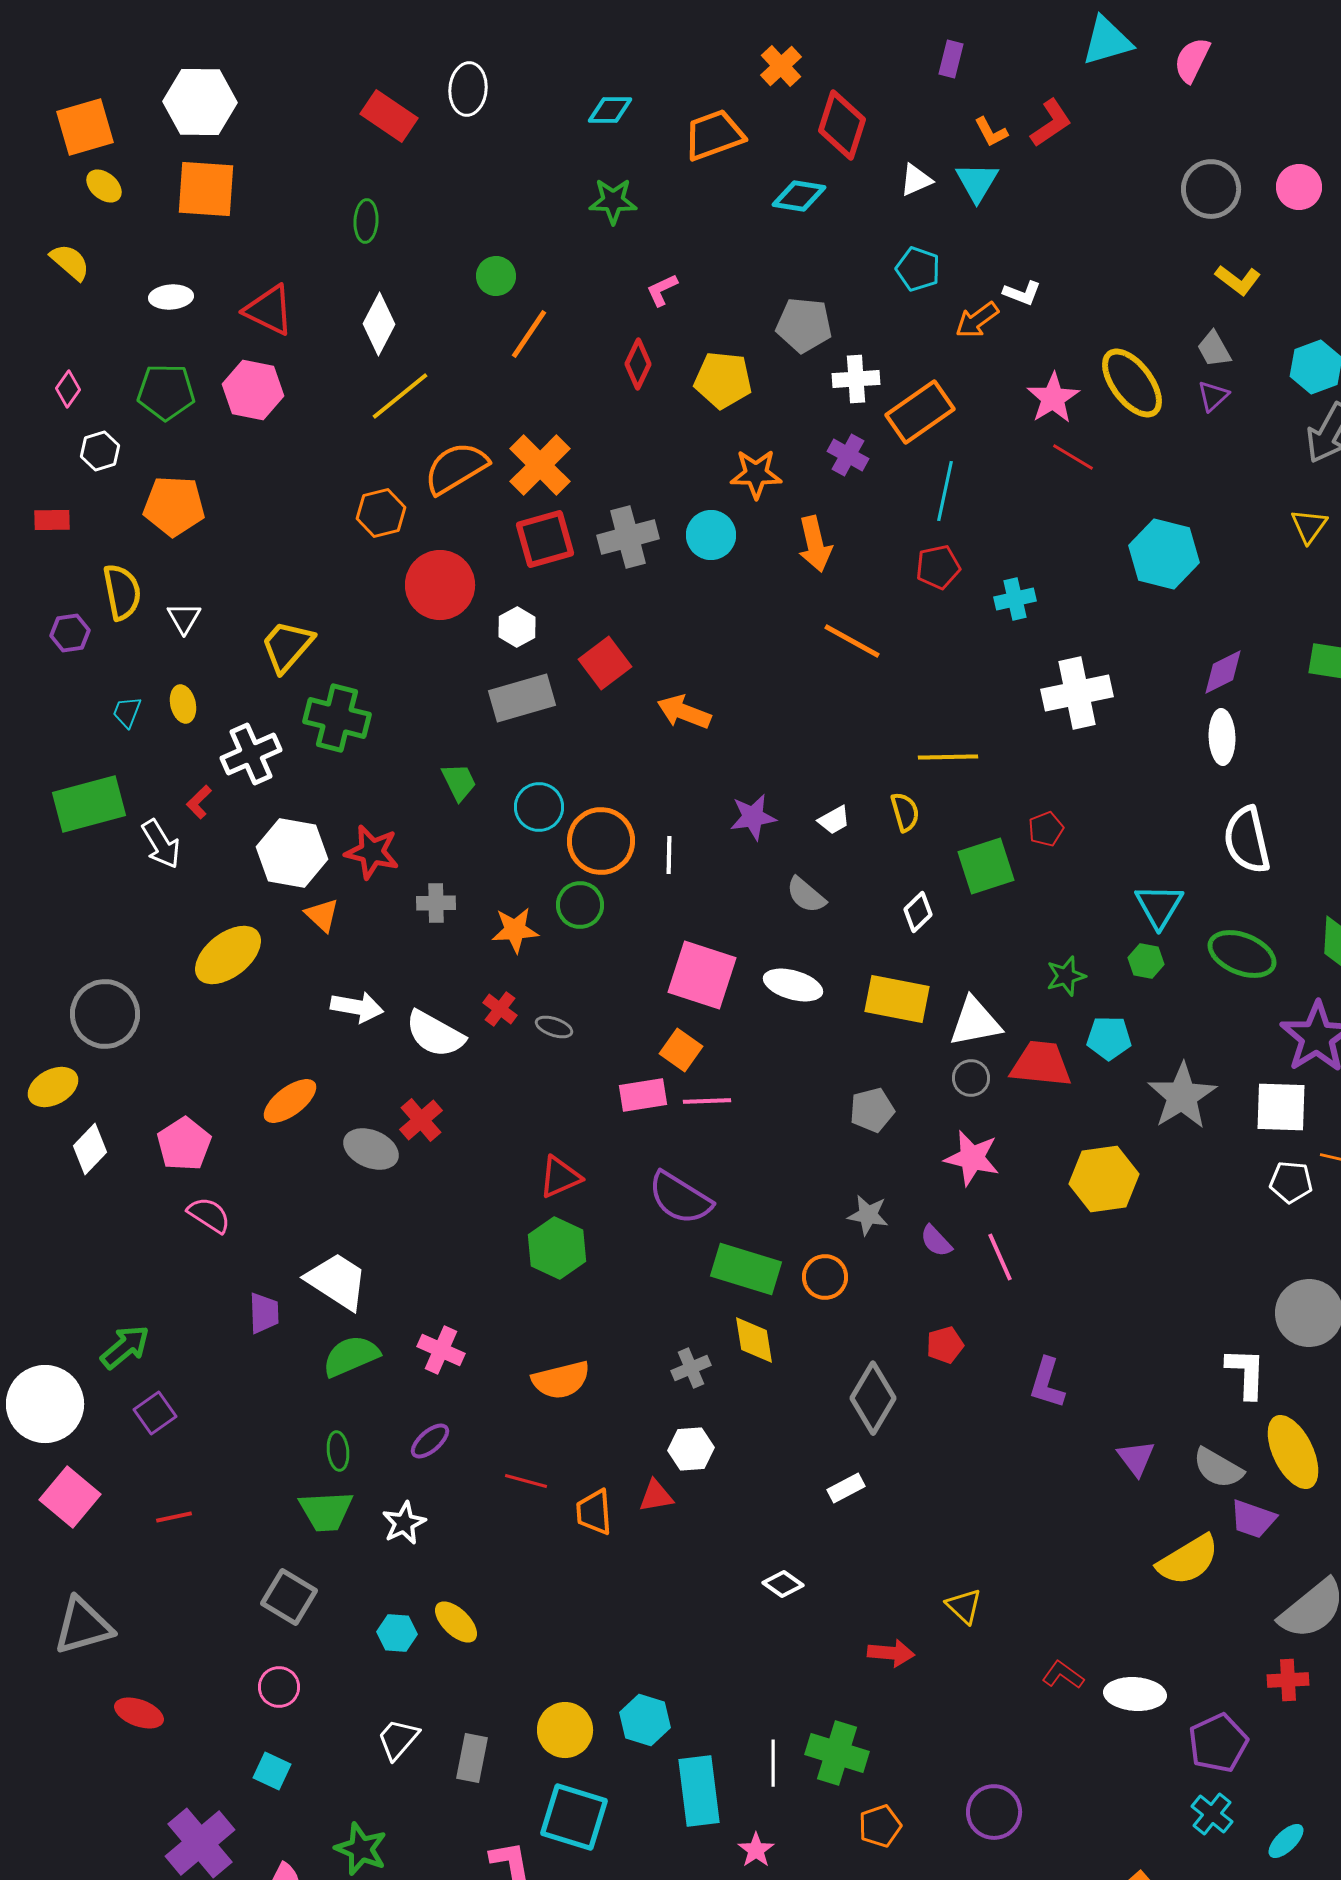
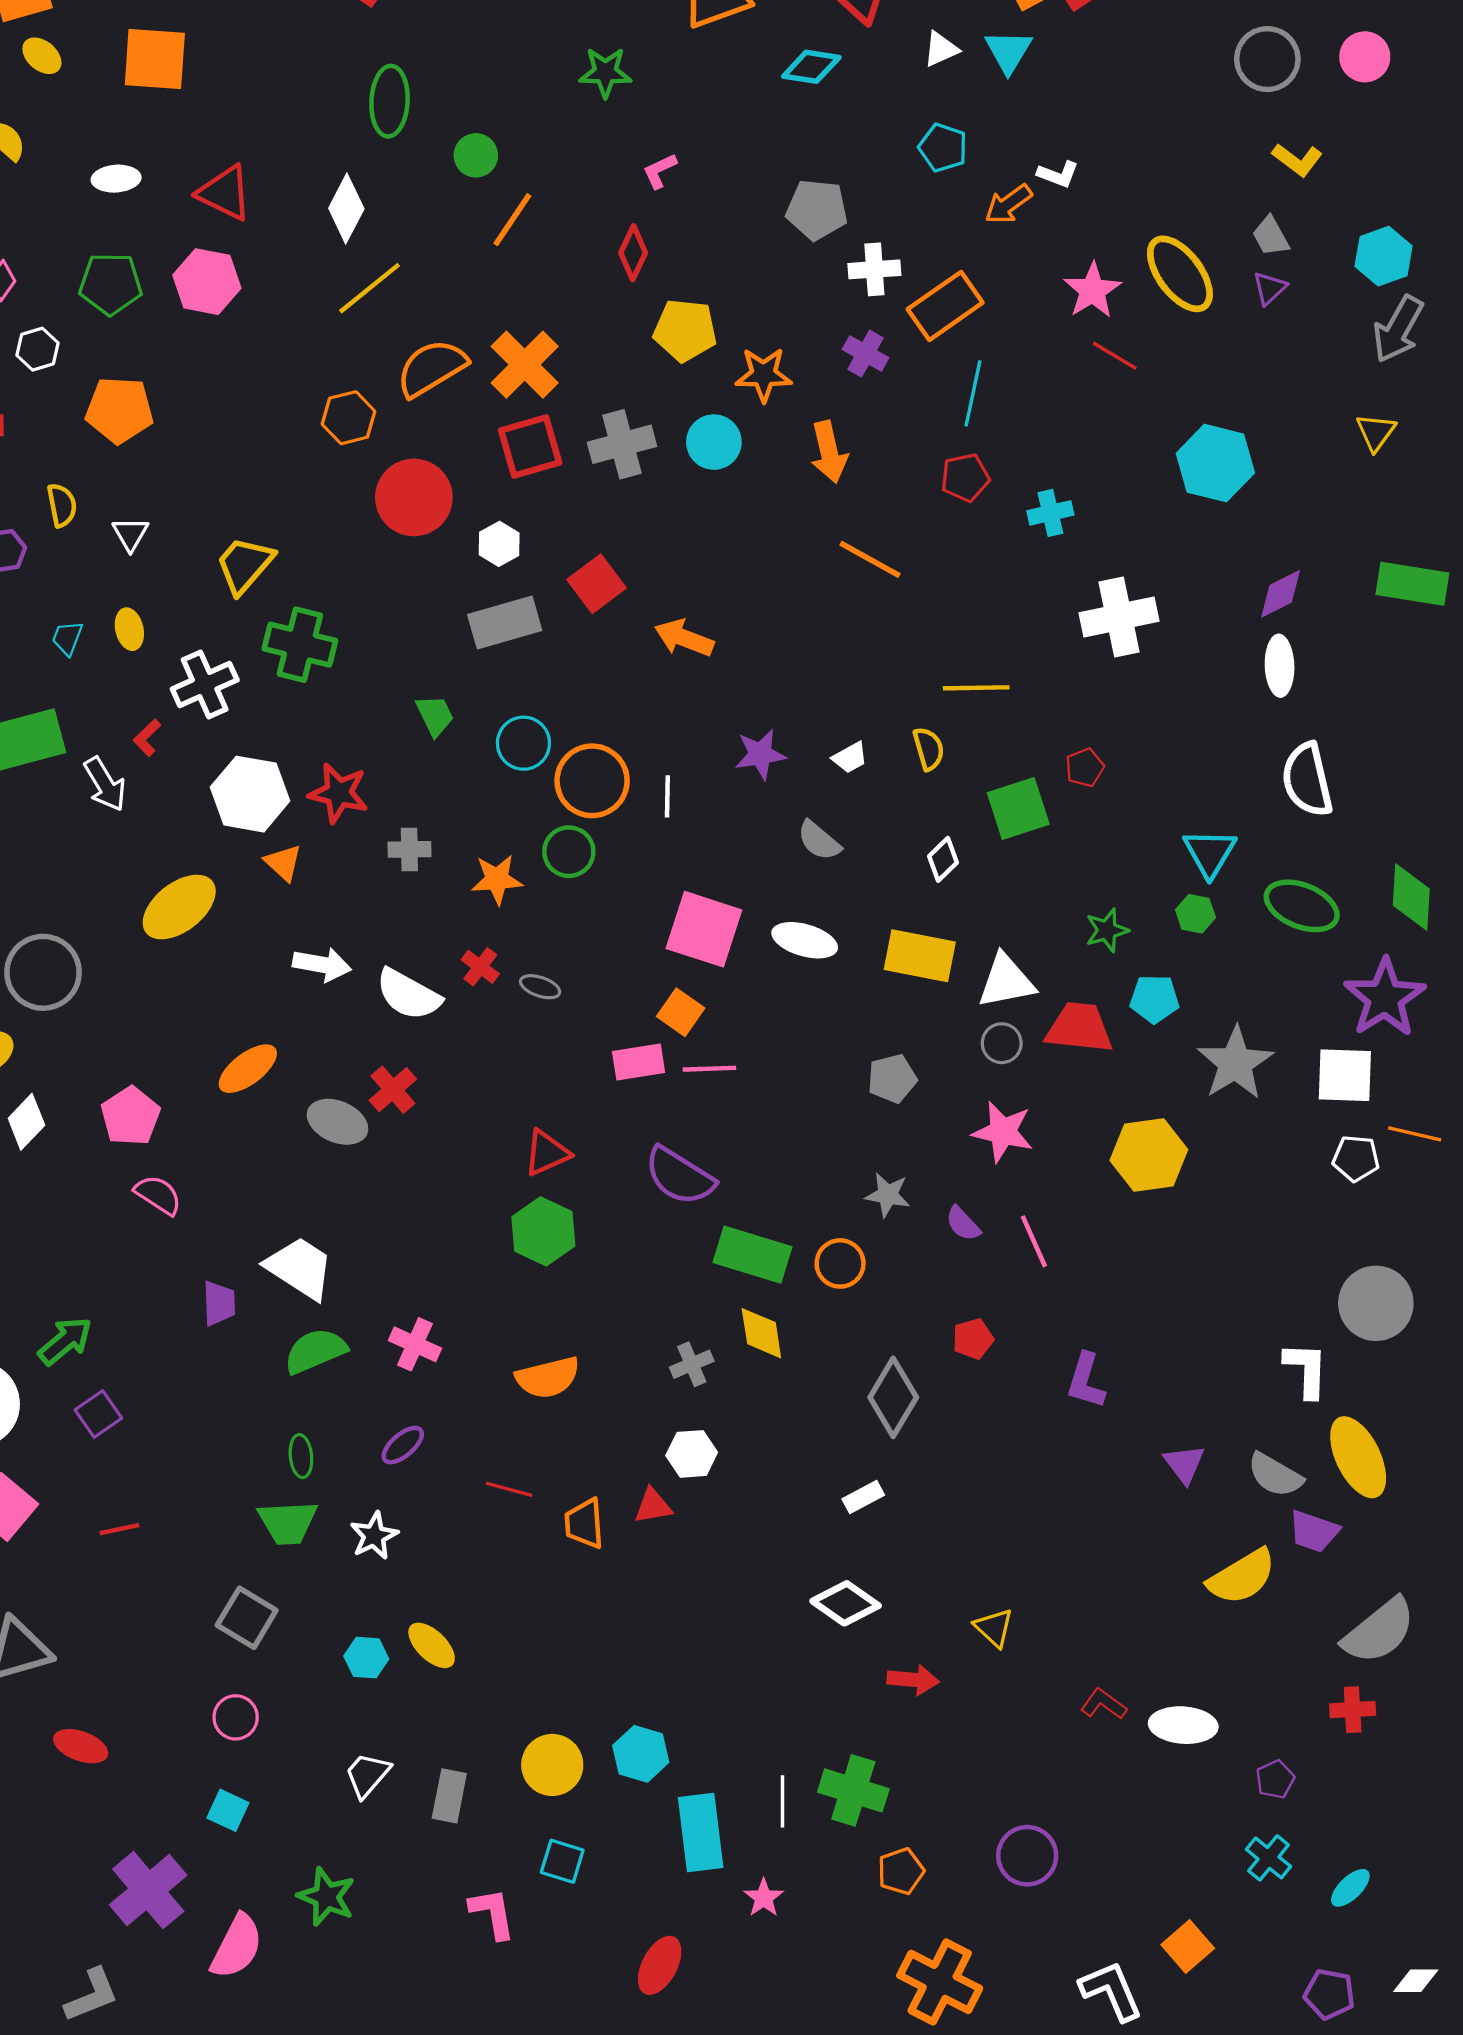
green ellipse: (366, 221) -> (390, 101), moved, size x1.5
yellow pentagon: (723, 380) -> (685, 330), moved
yellow semicircle: (122, 592) -> (62, 505), size x0.7
white diamond: (783, 1584) -> (846, 1603), moved, size x1.5
purple pentagon: (1218, 1743) -> (1275, 1779), size x0.6
cyan square: (574, 1817) -> (562, 1861), size x0.6

